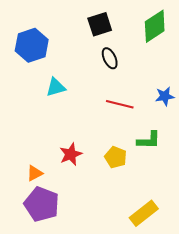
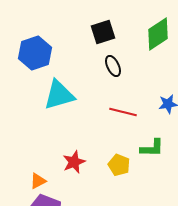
cyan triangle: (56, 87) -> (59, 95), size x1.6

